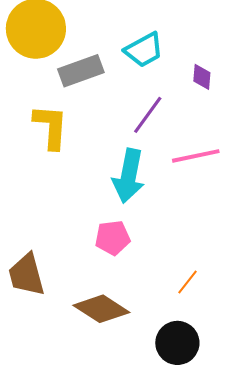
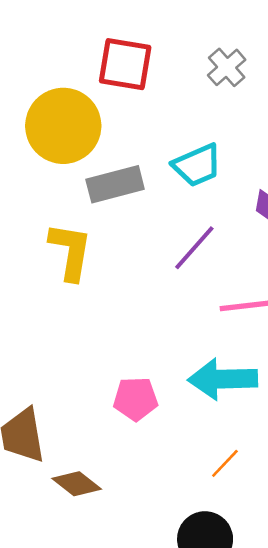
cyan arrow: (129, 176) -> (223, 379), moved, turned 72
brown diamond: (101, 309) -> (77, 484), moved, size x0.7

